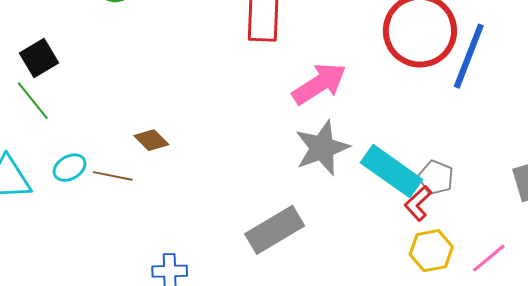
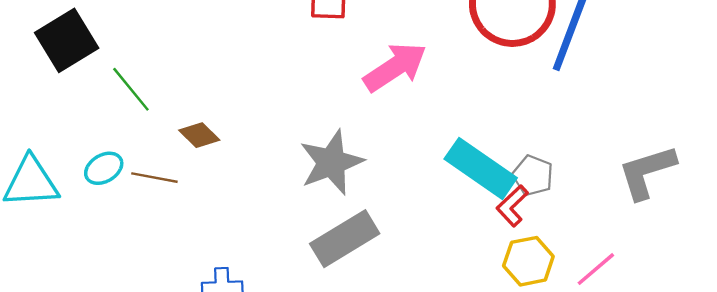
black square: (39, 58) -> (67, 40), size x1.4
green line: (33, 101) -> (131, 89), moved
gray star: (322, 148) -> (331, 162), moved

